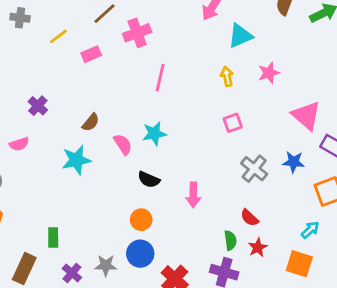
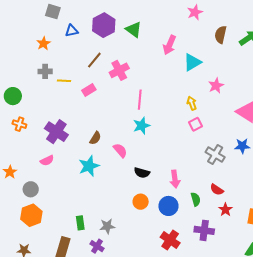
gray cross: (20, 18) -> (45, 71), moved
yellow line: (58, 36) -> (64, 81), turned 48
yellow arrow: (227, 76) -> (192, 103), moved
purple cross: (38, 106) -> (56, 132), size x1.6
cyan star: (154, 134) -> (141, 126), moved
green semicircle: (230, 240) -> (196, 199), moved
blue circle: (140, 254) -> (168, 206), moved
gray star: (106, 265) -> (107, 226), moved

